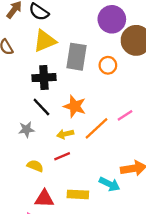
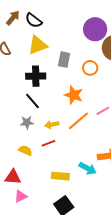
gray rectangle: (77, 57) -> (64, 60), size x0.7
orange star: (75, 106) -> (74, 95), moved
gray star: (26, 129) -> (27, 122), moved
red triangle: (44, 199) -> (13, 177), moved

